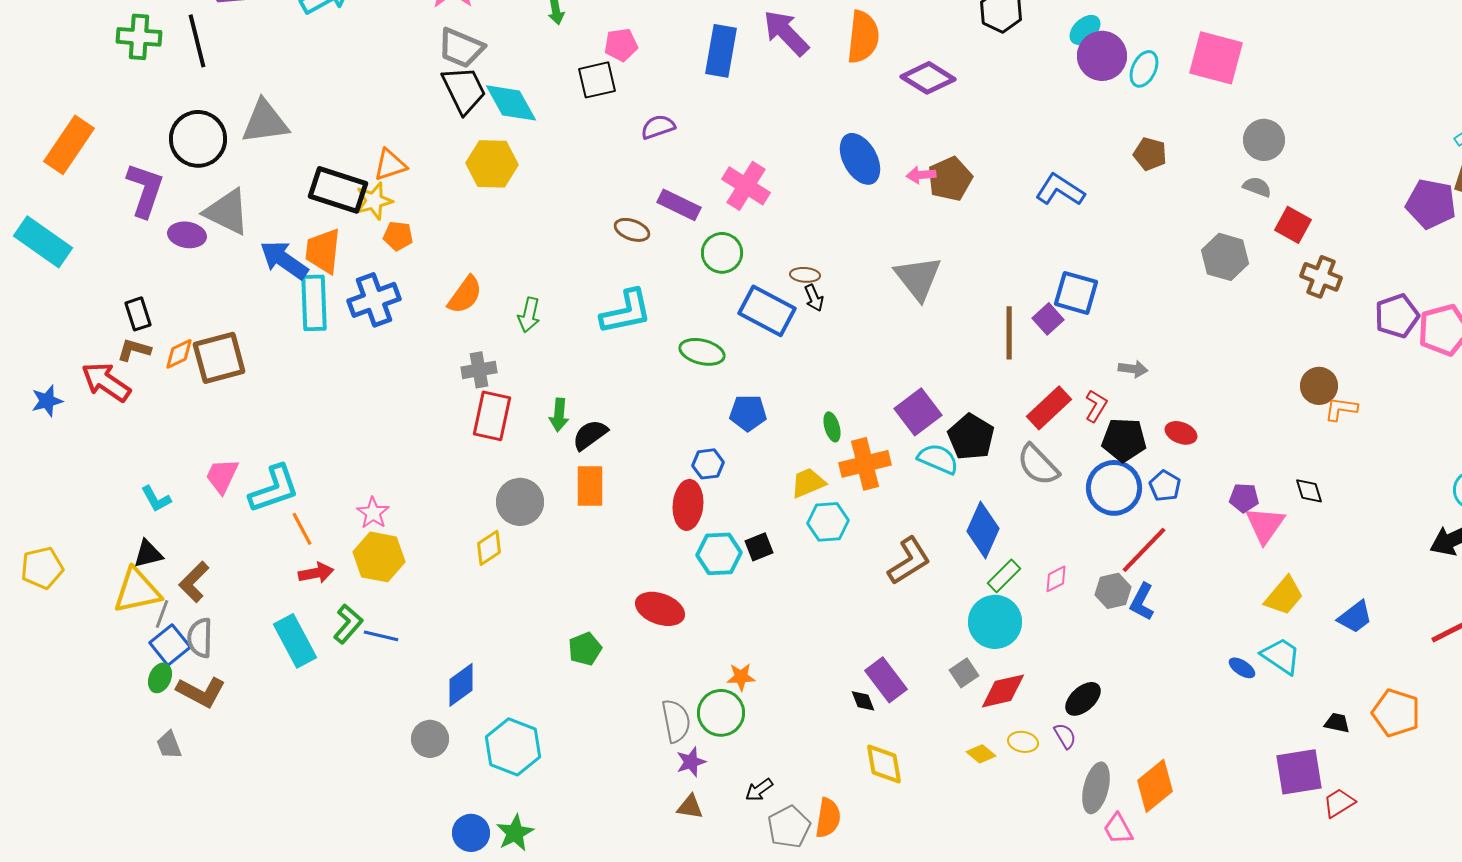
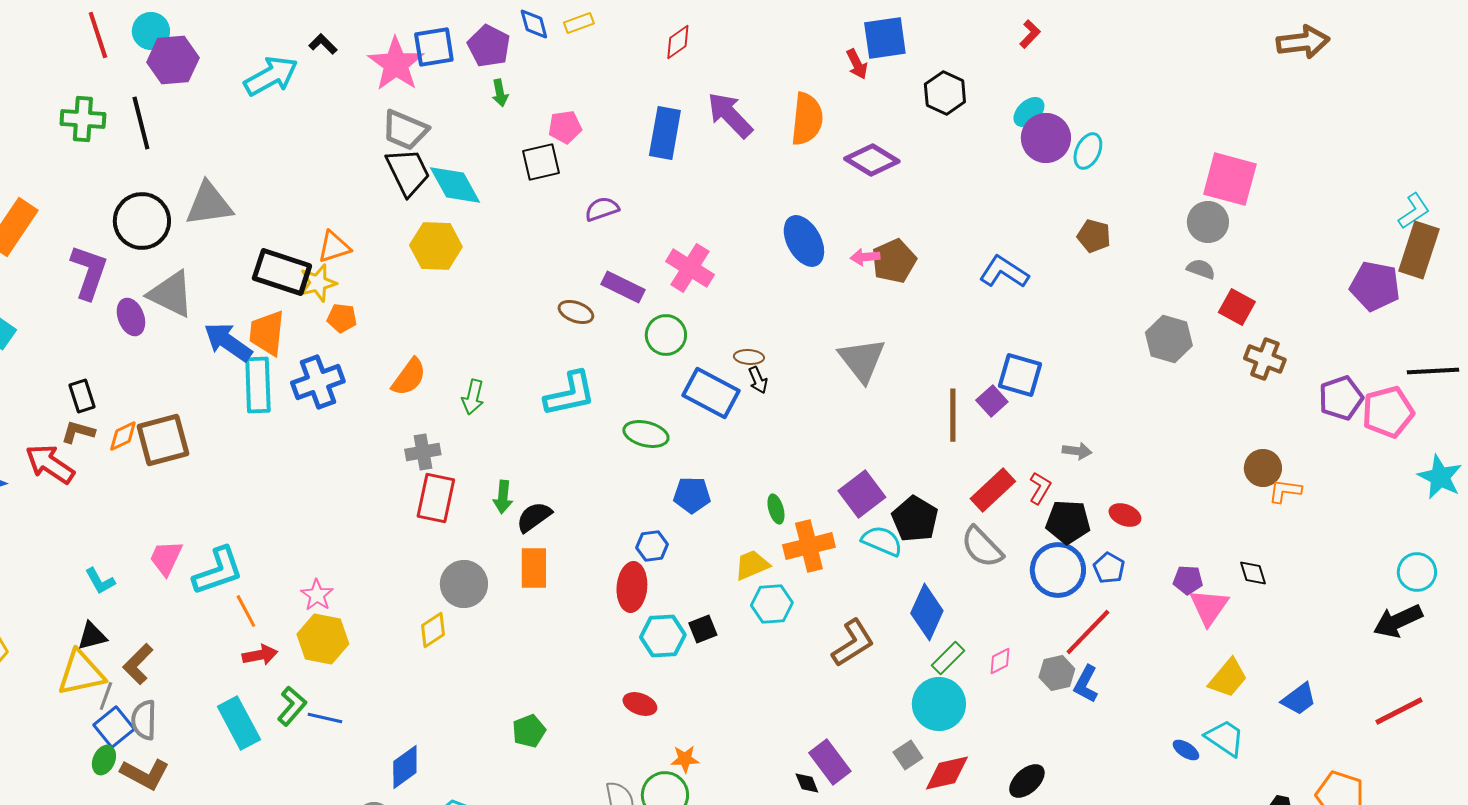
pink square: (1216, 58) -> (1230, 179), moved
purple ellipse: (187, 235) -> (131, 317), turned 60
red ellipse: (660, 609) -> (640, 704), moved, size x0.7

